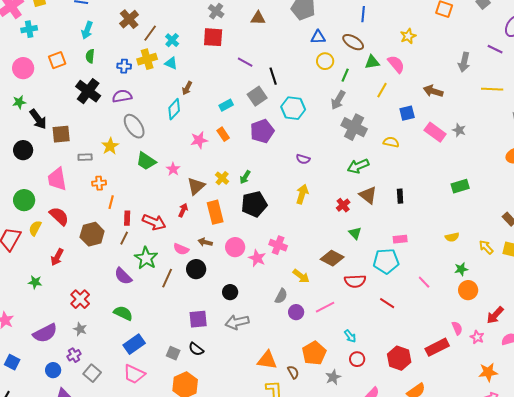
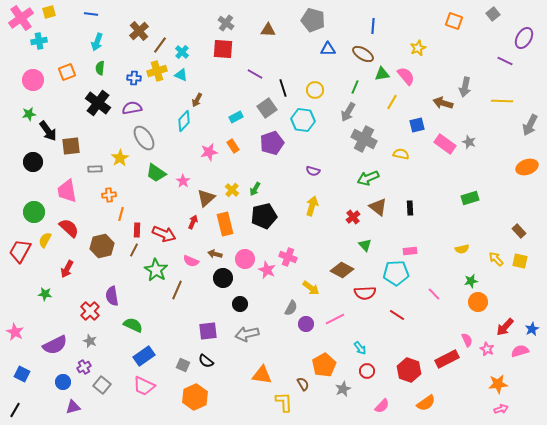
yellow circle: (325, 61) -> (315, 90), moved
gray arrow: (464, 62) -> (465, 87), moved
black circle: (196, 269) -> (223, 278), moved
purple semicircle: (123, 276) -> (112, 296), moved, turned 36
orange triangle: (267, 360) -> (262, 375), moved

